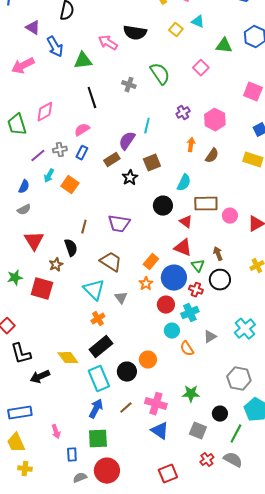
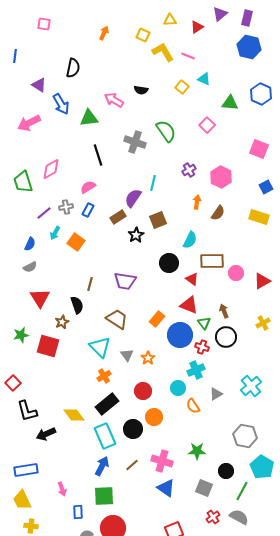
black semicircle: (135, 33) -> (141, 90), size x0.6
gray cross: (129, 85) -> (135, 142), size x1.5
orange star: (146, 284) -> (148, 358), moved
red circle: (166, 305) -> (143, 391), moved

